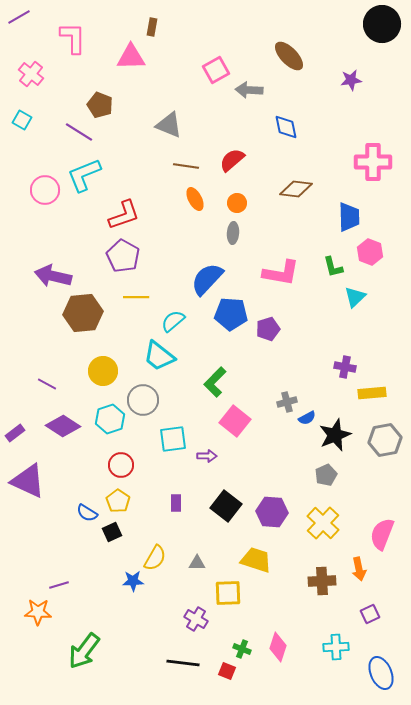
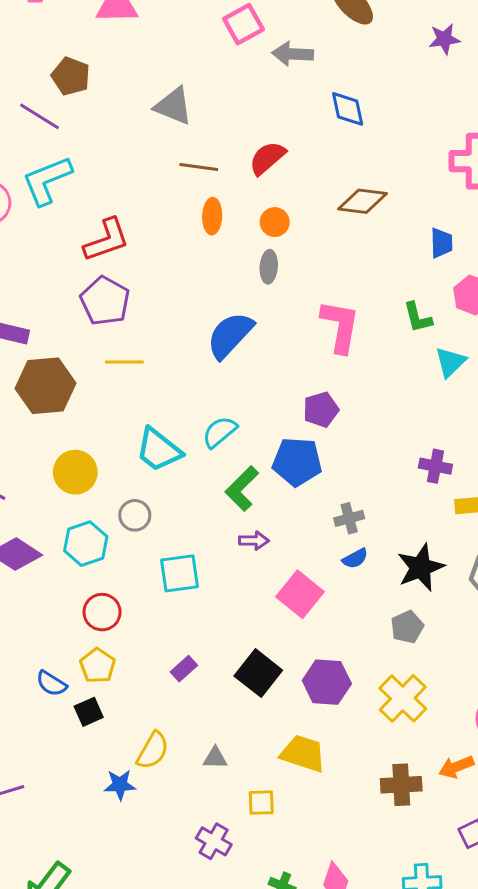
orange ellipse: (195, 199) -> (212, 216), turned 30
blue trapezoid: (349, 217) -> (441, 243), size x0.7
pink L-shape: (281, 273) -> (340, 326), turned -90
blue pentagon: (231, 314) -> (297, 462), moved
cyan semicircle: (173, 321) -> (220, 432), moved
gray circle: (143, 400) -> (135, 515), size x0.7
blue semicircle: (307, 418) -> (355, 558), moved
pink square: (235, 421) -> (300, 594), moved
purple arrow: (207, 456) -> (254, 541), moved
purple rectangle: (176, 503) -> (184, 669), turned 48
orange arrow: (359, 569) -> (456, 767), turned 80
yellow square: (228, 593) -> (261, 803), size x0.7

